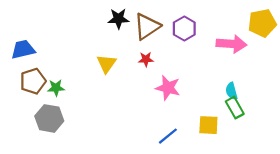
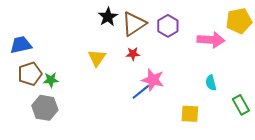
black star: (118, 19) -> (108, 17), turned -30
green rectangle: (235, 108) -> (241, 105), moved
blue line: (168, 136) -> (141, 92), moved

